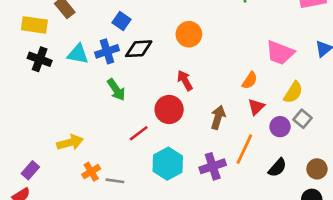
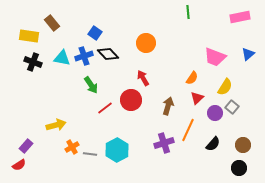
black diamond: (139, 49) -> (108, 54), turned 50
red line: (139, 133) -> (105, 108), moved
cyan hexagon: (168, 164) -> (117, 150), moved

